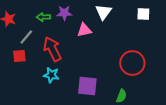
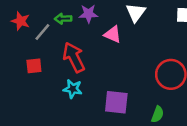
pink triangle: (84, 30) -> (113, 34), turned 35
gray line: (26, 37) -> (42, 32), moved

